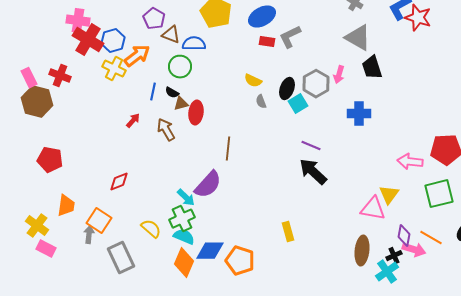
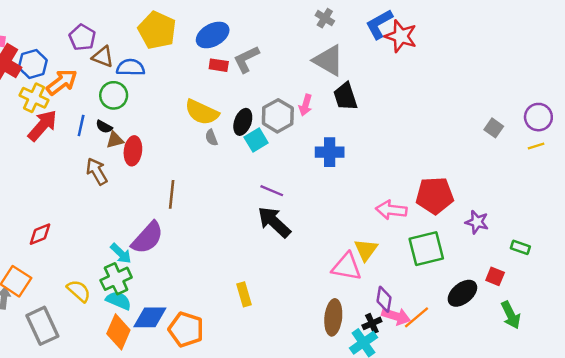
yellow semicircle: (253, 81) -> (202, 112), size x1.6
red arrow: (133, 121) -> (42, 126), moved, size x1.8
orange line: (431, 238) -> (417, 317), moved, turned -70

